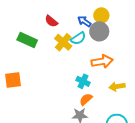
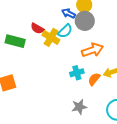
red semicircle: (51, 21) -> (37, 28), moved
cyan cross: (83, 81) -> (77, 73), turned -32
orange semicircle: (86, 99) -> (94, 79), moved

